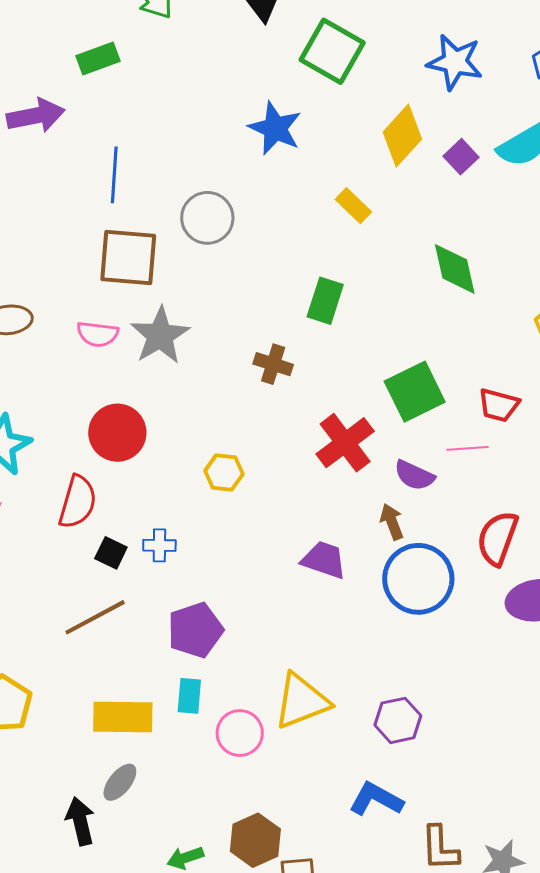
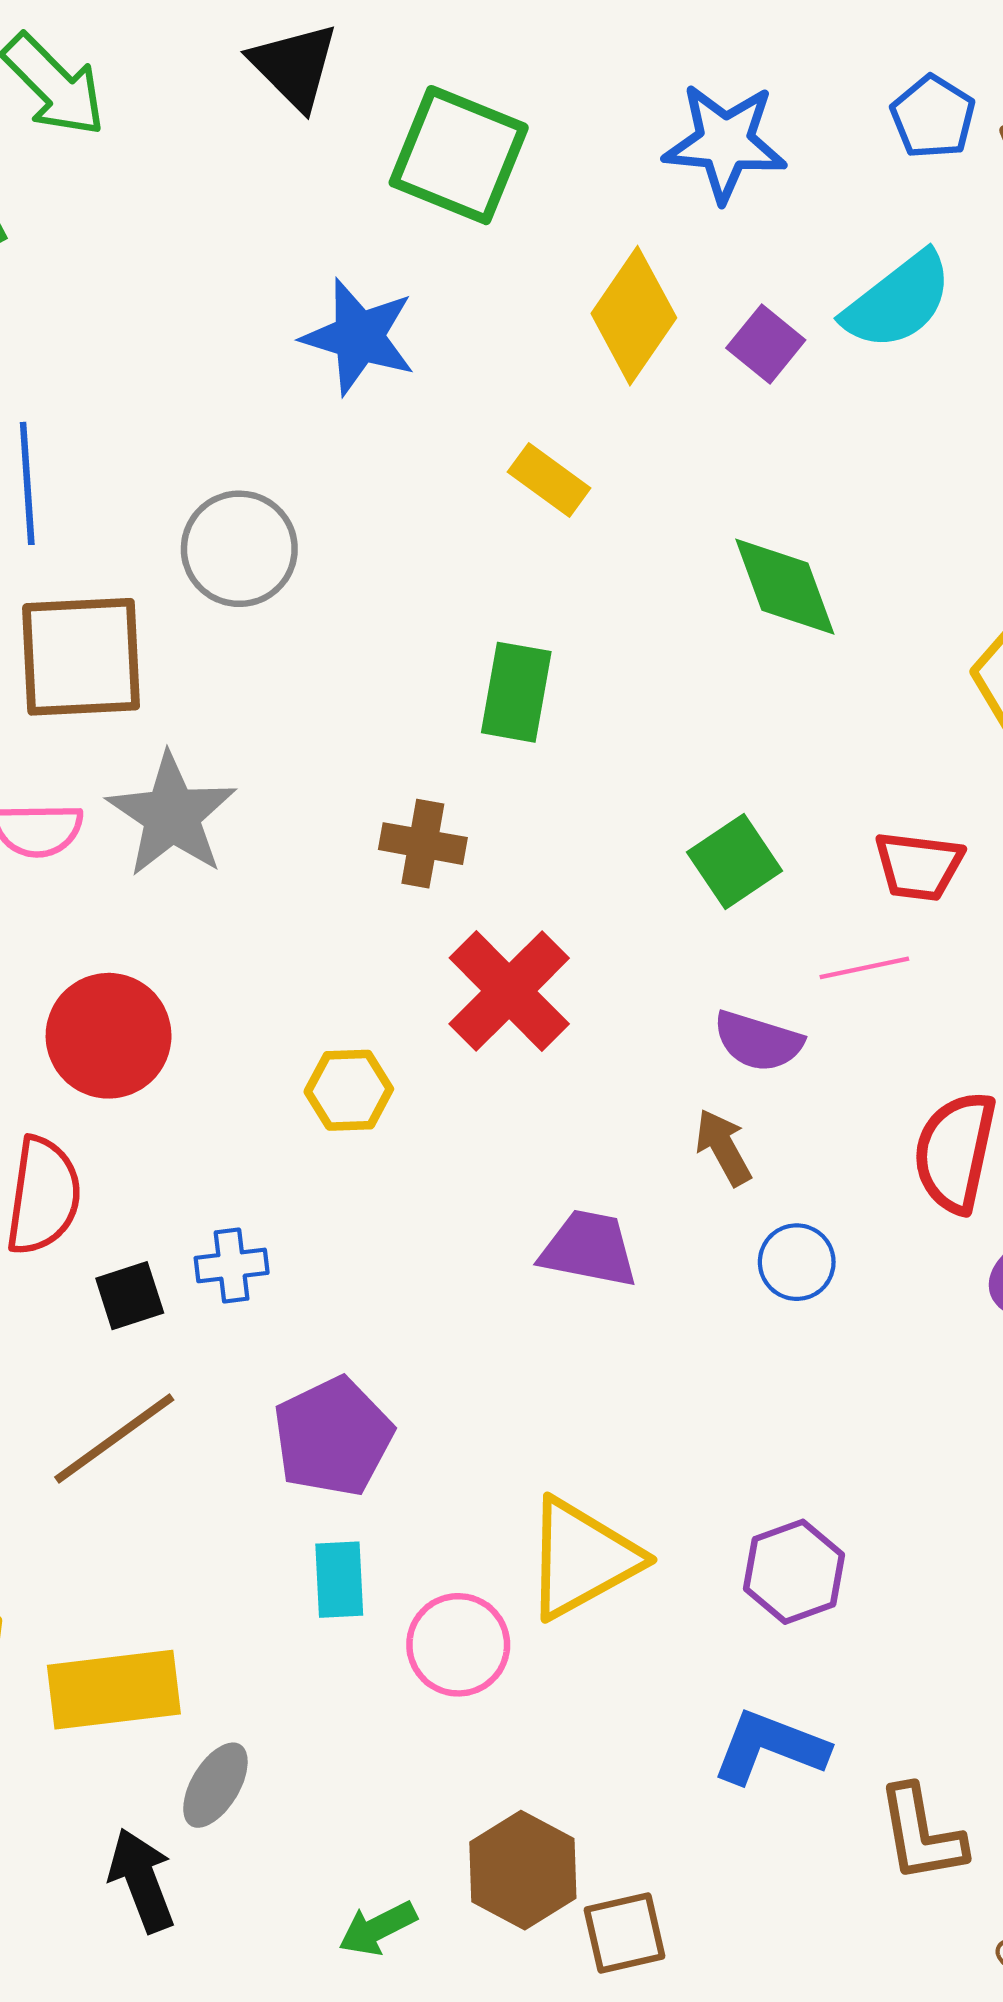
green square: (415, 392) -> (735, 861), size x0.7
red cross: (345, 443) -> (509, 991), moved
black square: (111, 553) -> (130, 1296), turned -36
blue circle: (418, 579) -> (797, 1262), size x0.5
yellow rectangle: (123, 717) -> (114, 1690), moved

